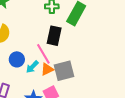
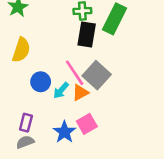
black rectangle: (54, 36) -> (87, 35), moved
gray square: (64, 71) -> (97, 75), moved, turned -30

